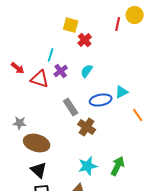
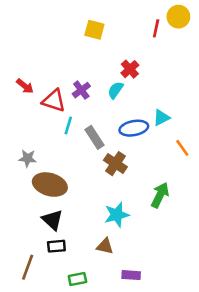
red cross: (85, 40) -> (130, 69), moved
cyan line: (51, 55) -> (68, 125), moved
green arrow: (118, 166) -> (160, 195), moved

